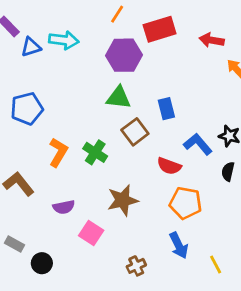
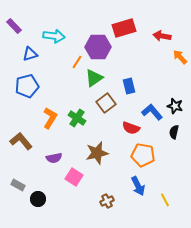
orange line: (117, 14) -> (77, 62), moved
blue triangle: (31, 47) -> (30, 54), moved
green triangle: (118, 98) -> (94, 78), turned -42

